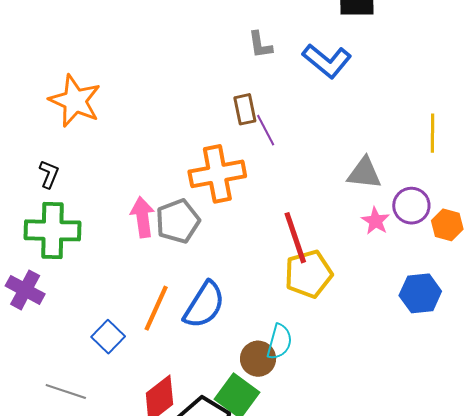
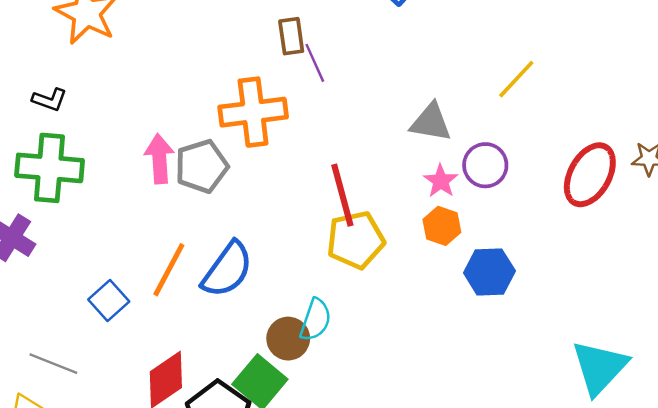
yellow line: (433, 133) -> (516, 79), turned 39
black L-shape: (49, 174) -> (50, 100), turned 84
orange hexagon: (447, 225) -> (442, 226), moved

